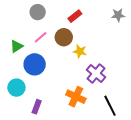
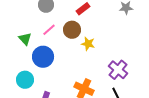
green triangle: (16, 46) -> (25, 39), turned -40
purple cross: (96, 73) -> (118, 70), moved

